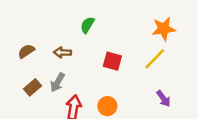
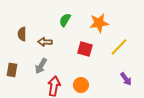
orange star: (164, 29) -> (99, 23), moved
brown semicircle: (26, 51) -> (22, 34), moved, turned -56
brown rectangle: (32, 87) -> (12, 70), moved, turned -40

